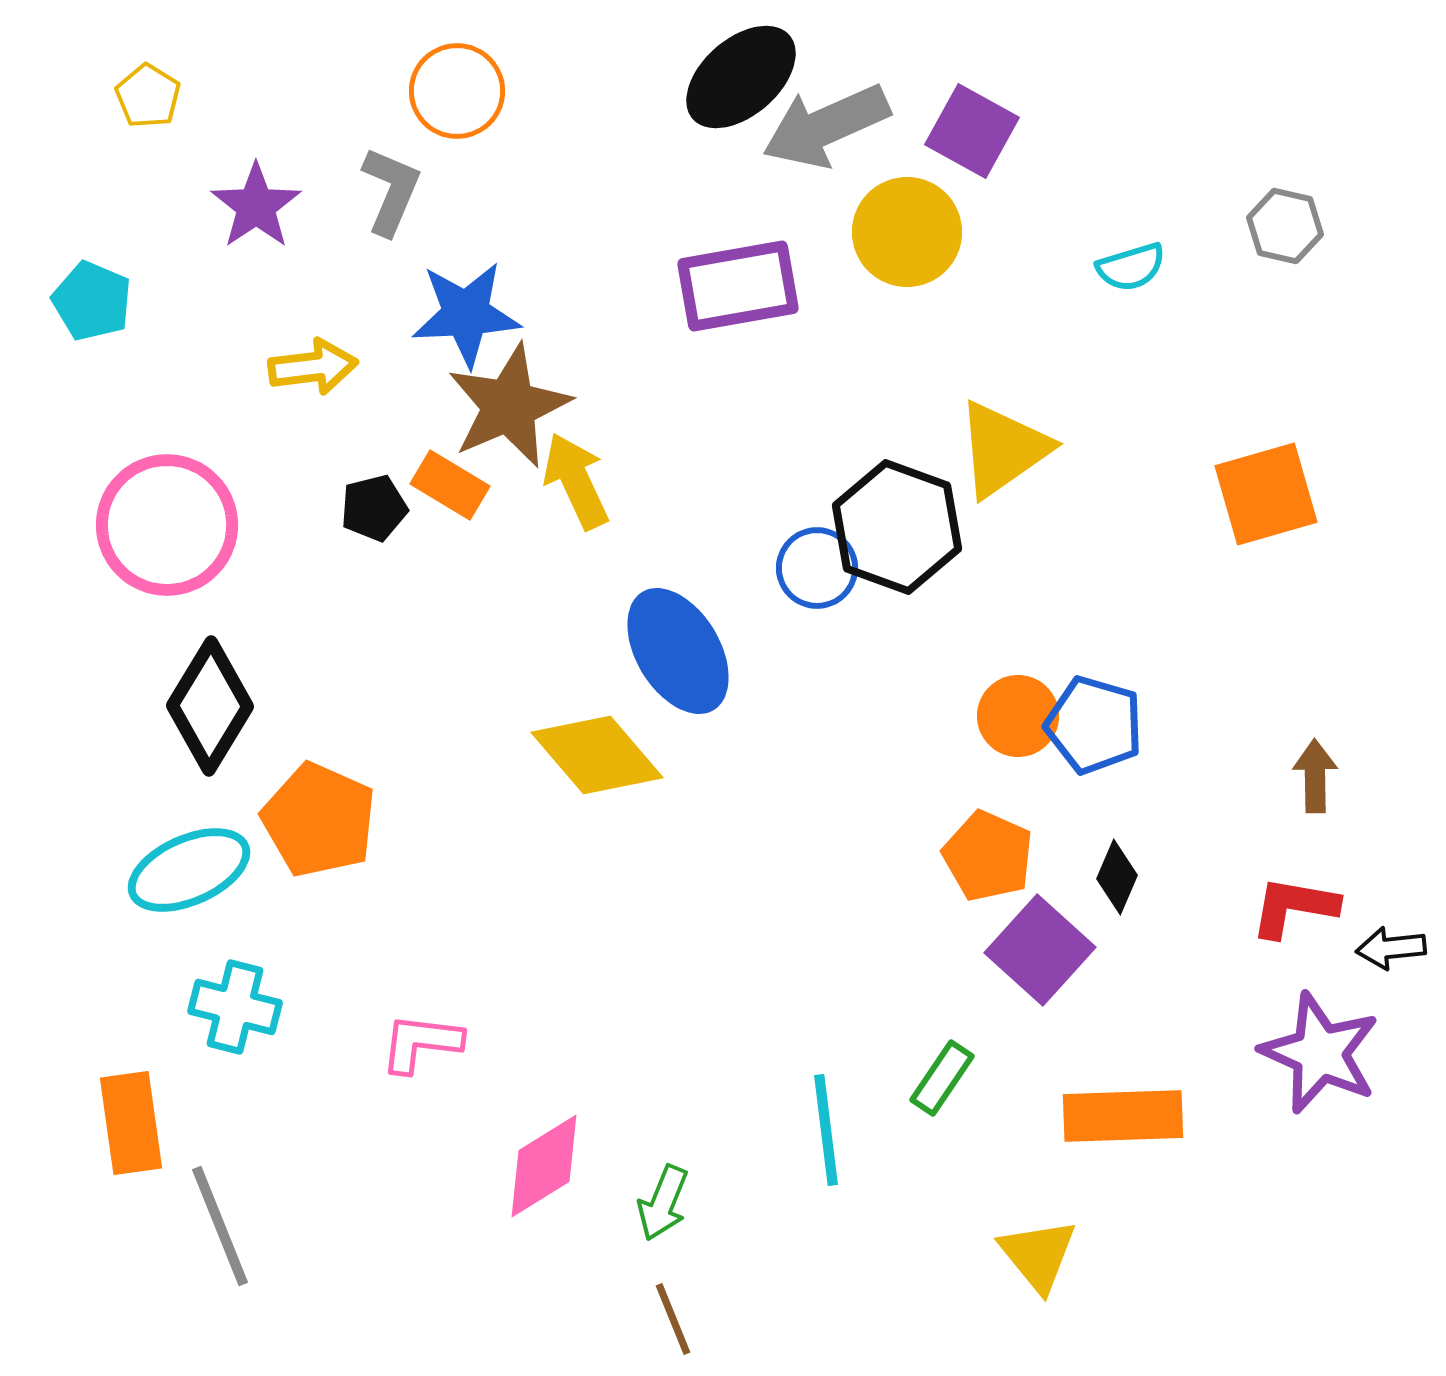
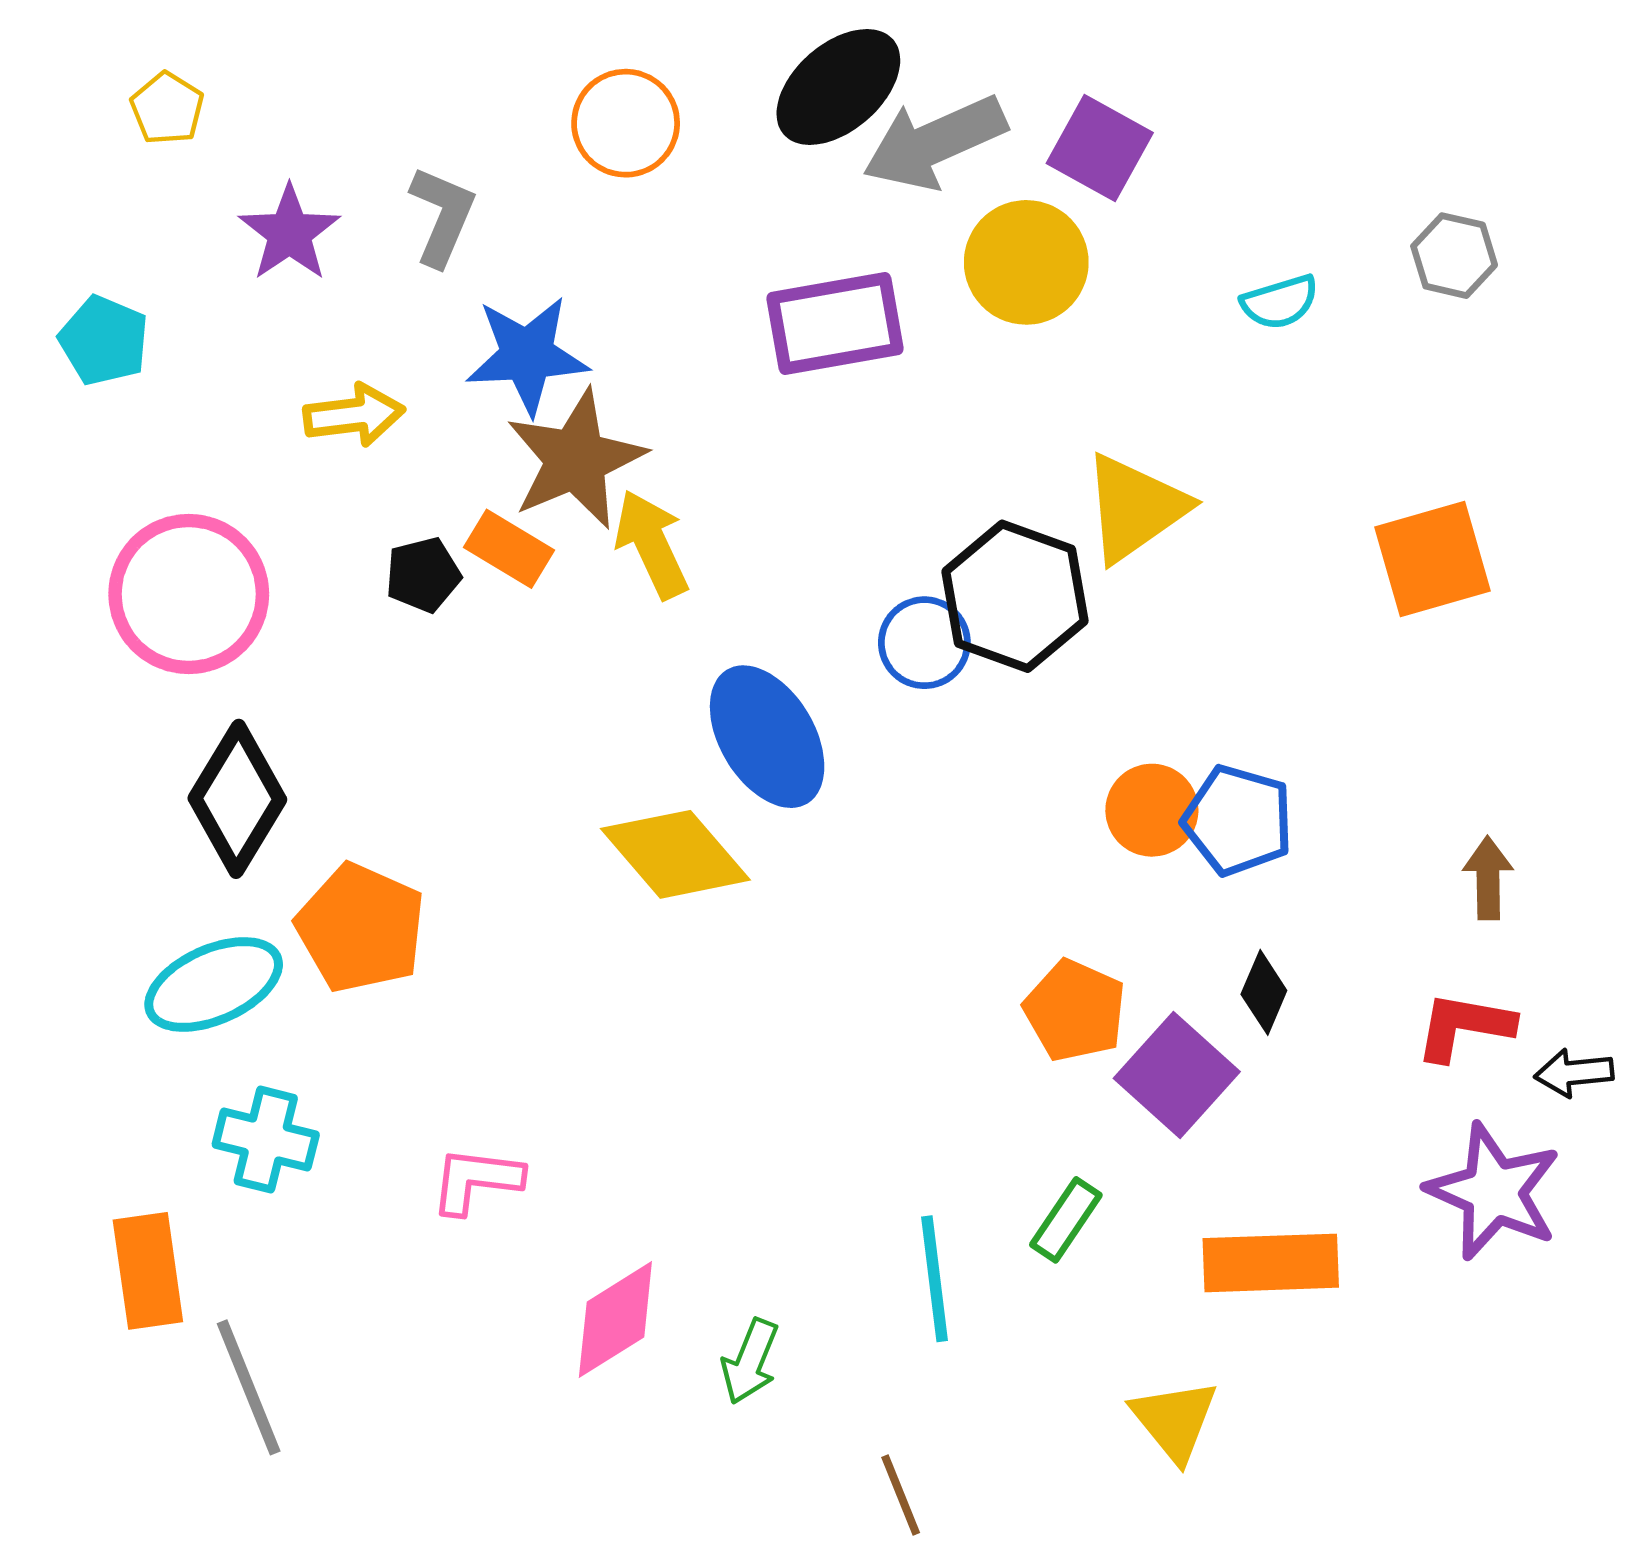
orange circle: (457, 91) -> (626, 123), moved
orange pentagon: (988, 856) -> (1075, 1011), moved
brown line: (673, 1319) -> (901, 1495), moved

